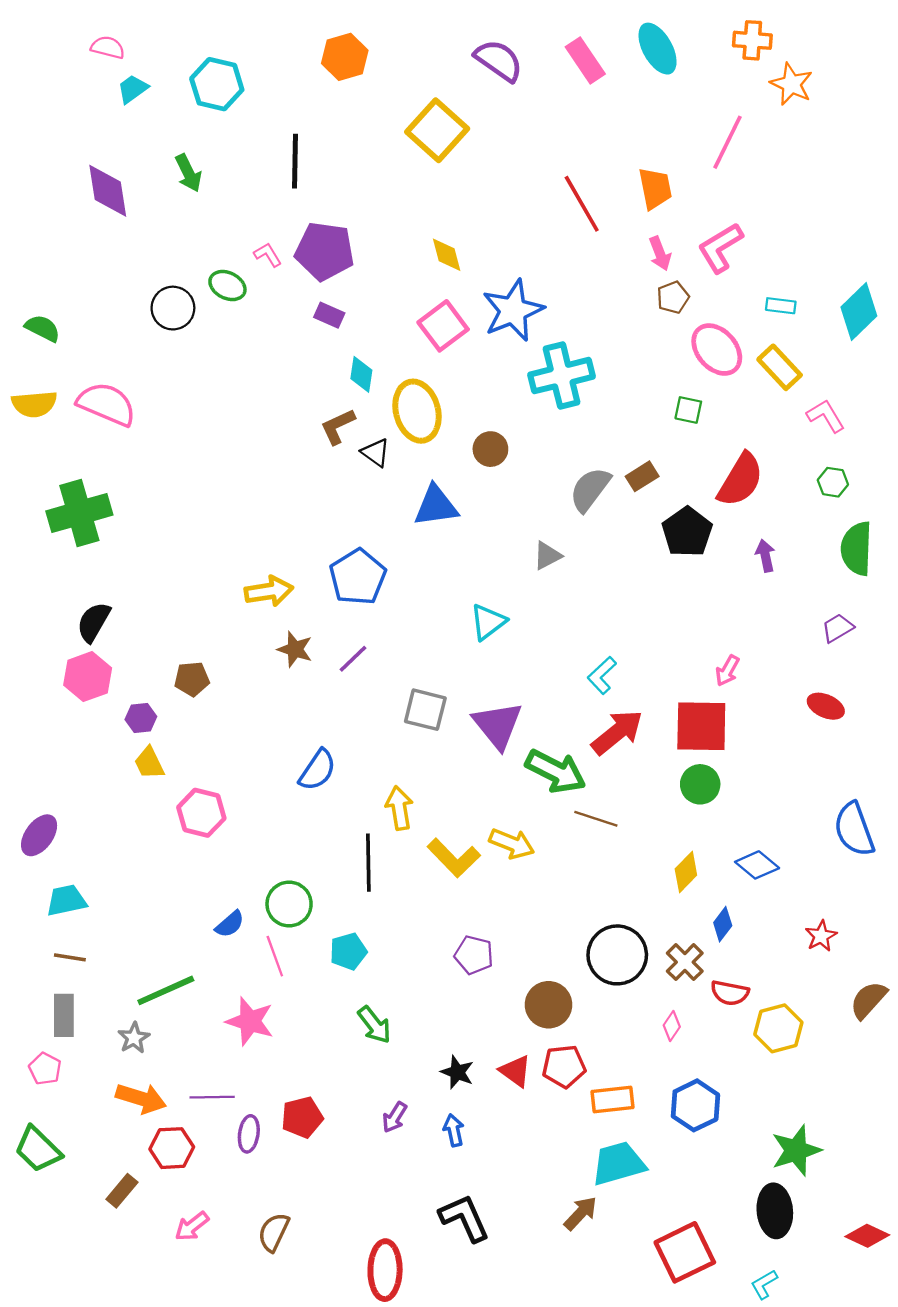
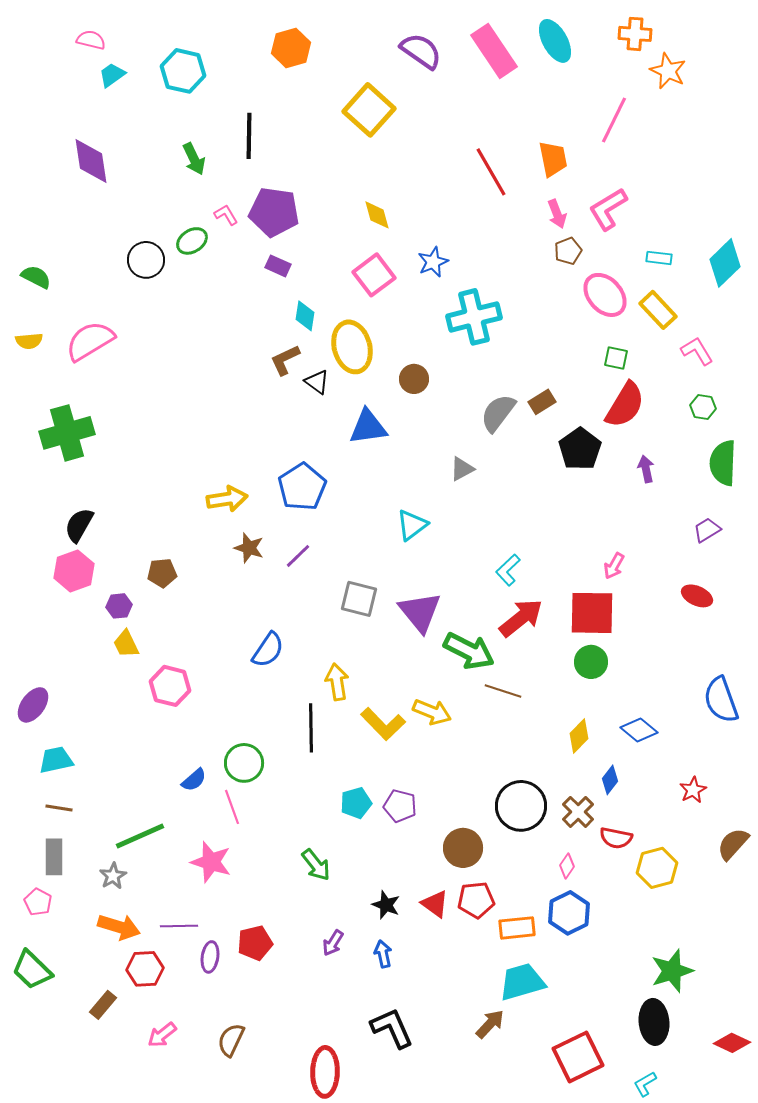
pink rectangle: (585, 60) -> (494, 51), size x1.4
green arrow: (188, 173) -> (194, 159), moved
green ellipse: (227, 286) -> (192, 241), turned -60
blue star: (513, 310) -> (433, 262), size x0.6
yellow semicircle: (34, 404) -> (29, 341), size x0.7
pink semicircle: (107, 404) -> (90, 341), turned -54
green square: (688, 410) -> (616, 358), moved
cyan pentagon: (348, 951) -> (356, 803), moved
blue hexagon: (695, 1105) -> (569, 913), moved

